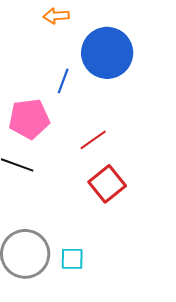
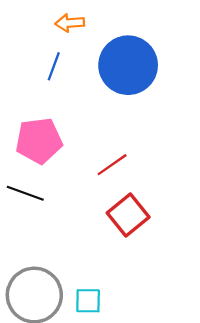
blue line: (63, 81) -> (54, 66), moved

